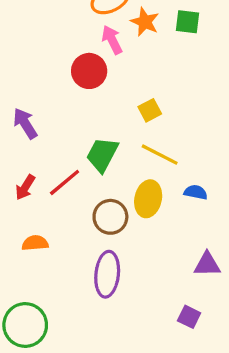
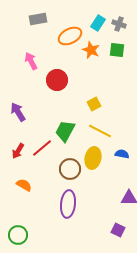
pink arrow: (112, 40) -> (31, 61), moved
orange semicircle: (35, 243) -> (24, 185), turned 35
green circle: (25, 325) -> (18, 235), size x0.7

